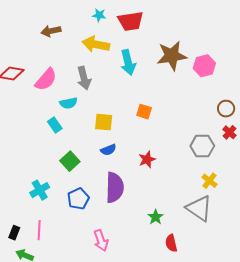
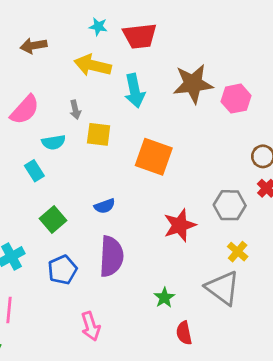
gray arrow: (84, 78) -> (75, 110), size x0.6
orange square: (144, 112) -> (154, 157), size x1.8
yellow square: (104, 122) -> (99, 134), moved
red star: (147, 159) -> (180, 225), moved, size x1.4

